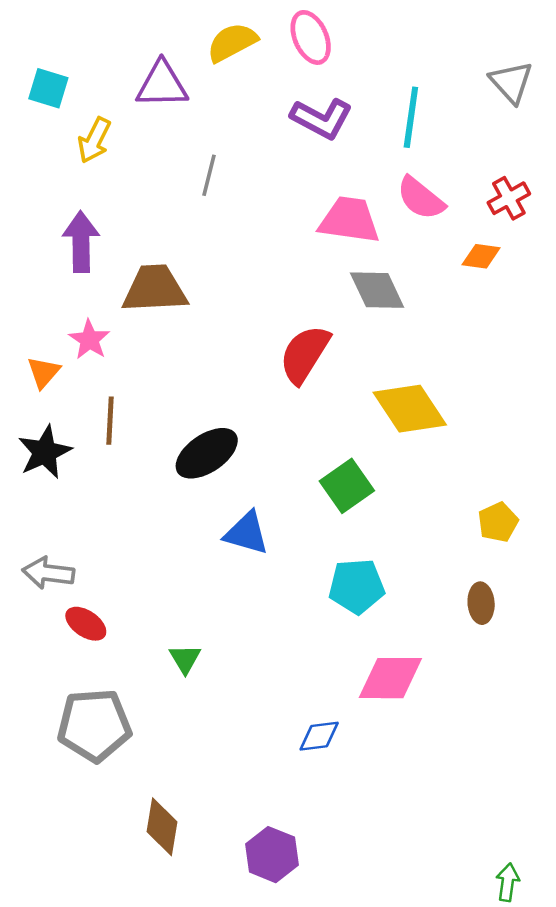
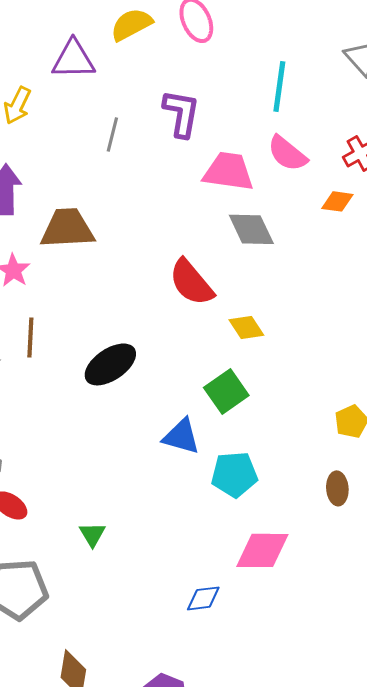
purple L-shape: (322, 118) -> (181, 113), moved, turned -108
red semicircle: (305, 354) -> (191, 282), turned -72
yellow diamond: (410, 409) -> (246, 327), moved, size x0.6
blue triangle: (247, 533) -> (181, 436), moved

